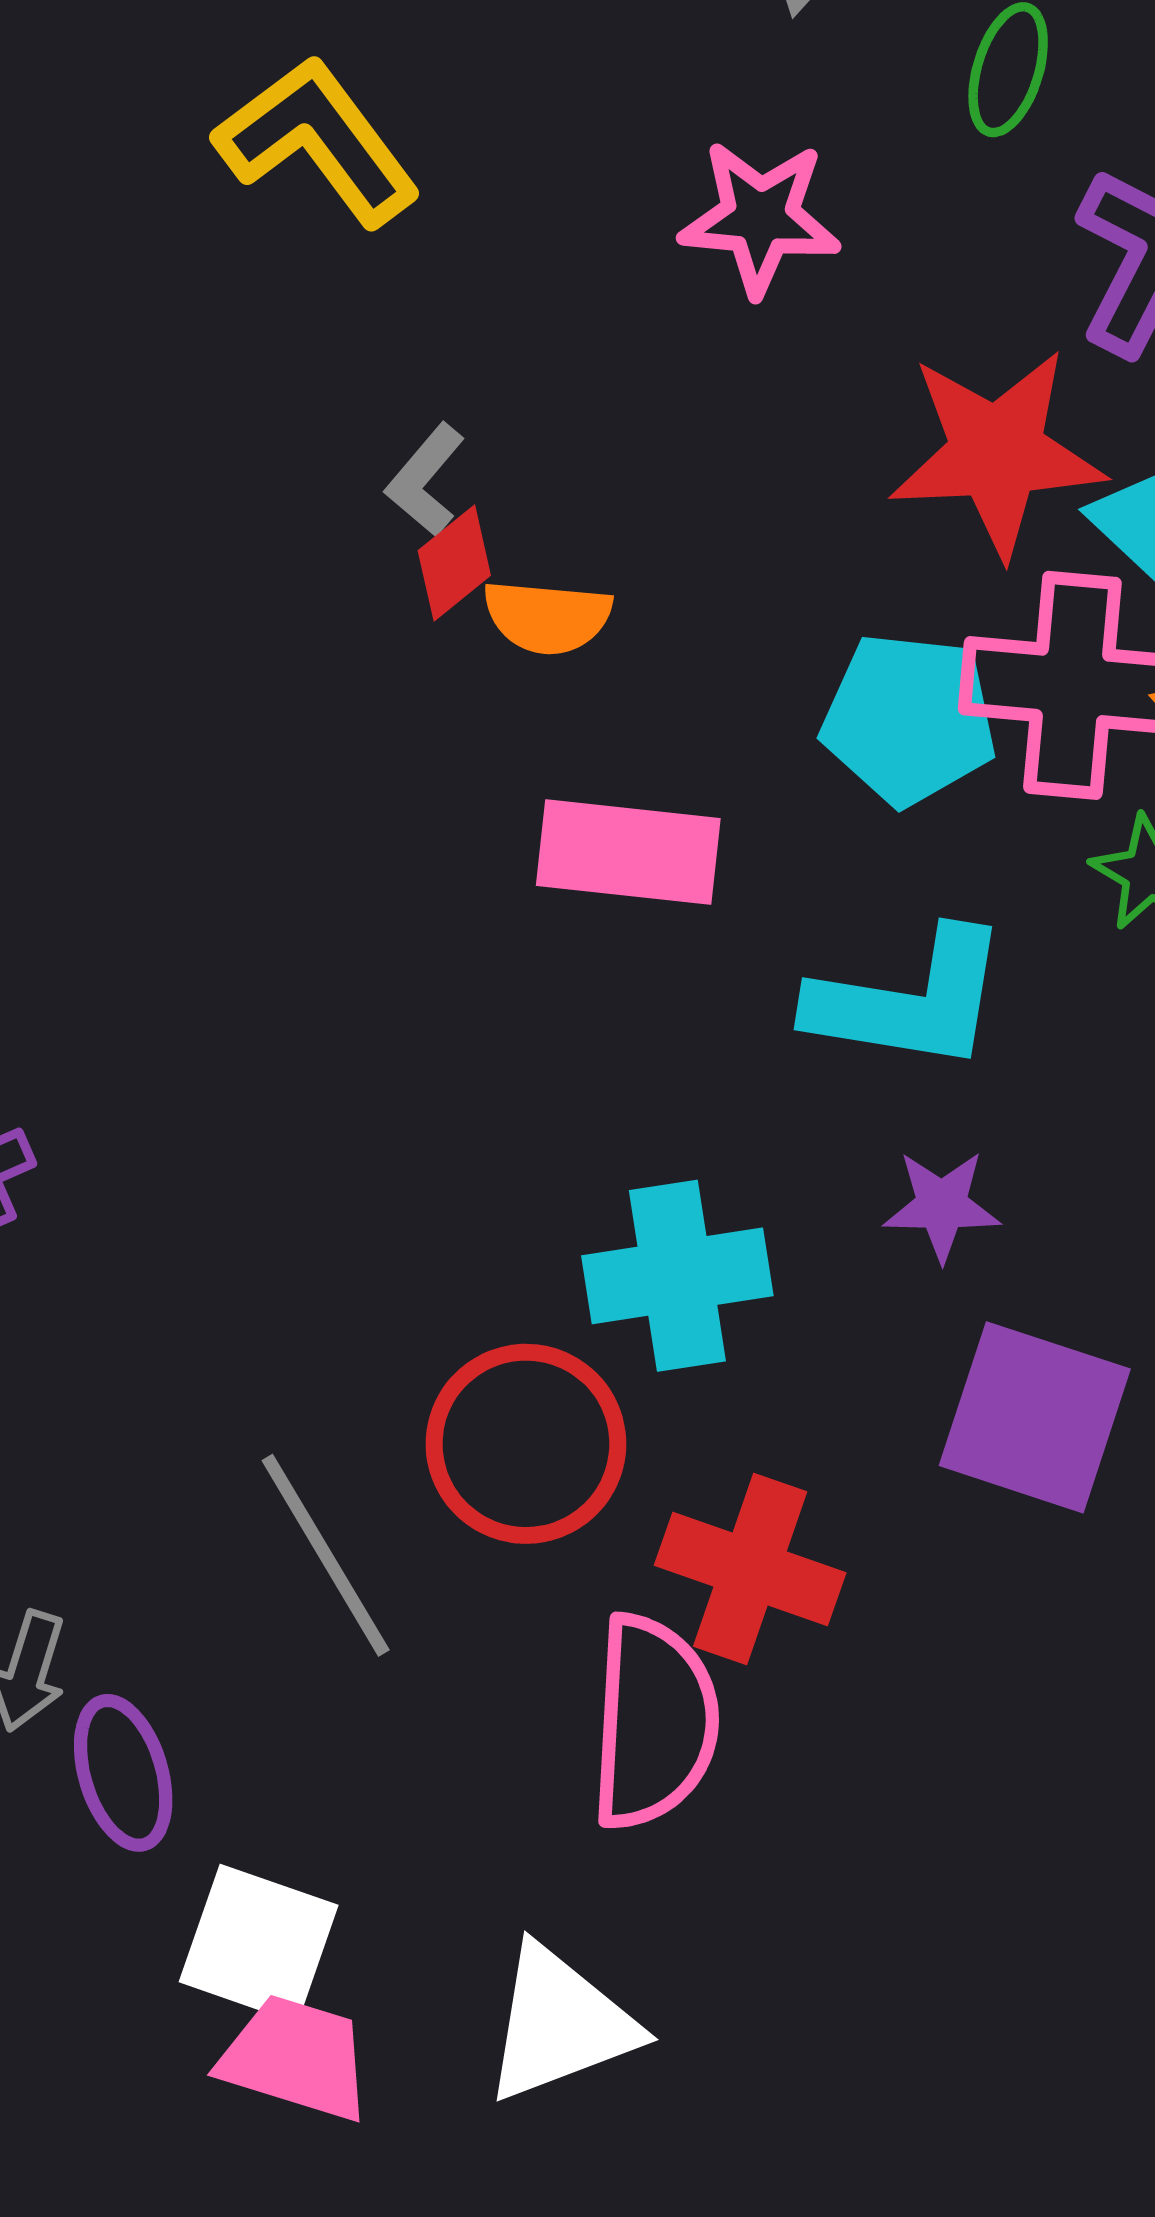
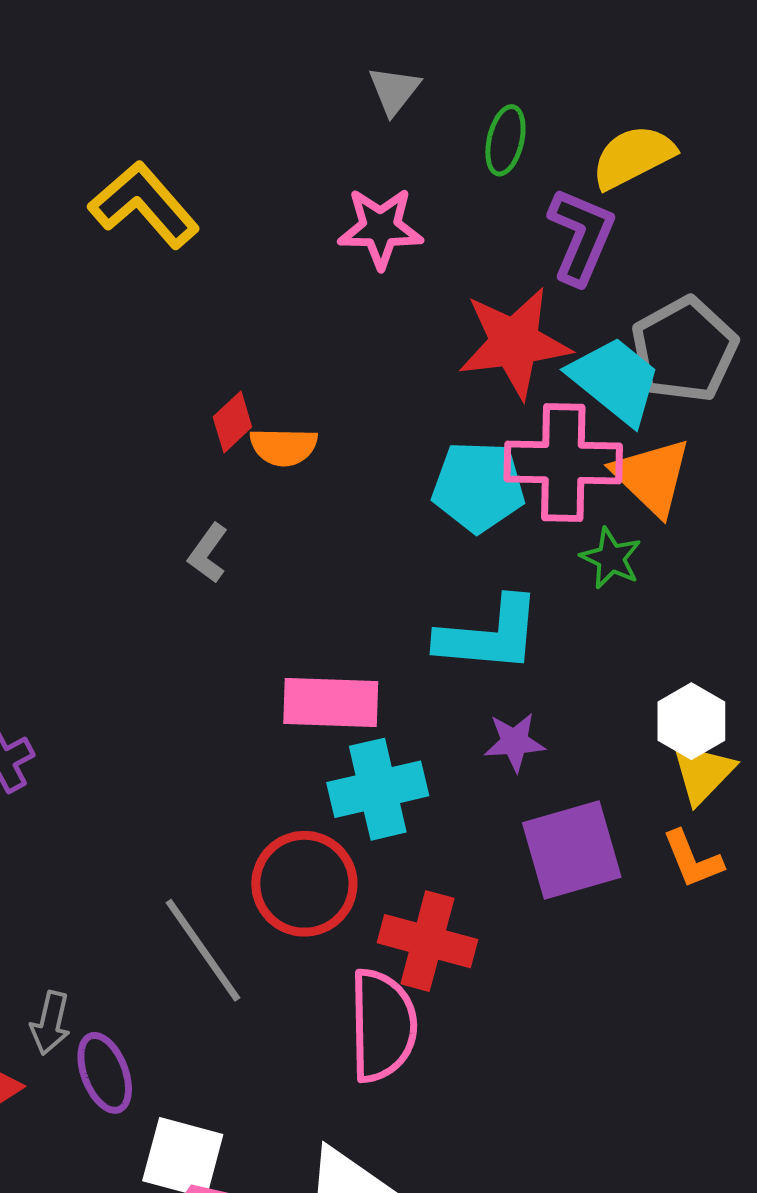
gray L-shape: (425, 480) -> (208, 553), moved
pink rectangle: (628, 852) -> (331, 703), moved
purple square: (1035, 1417) -> (572, 850), turned -30

